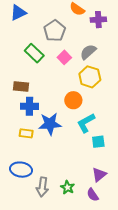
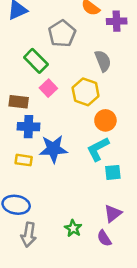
gray semicircle: (88, 52) -> (103, 61), turned 108
pink square: (64, 57) -> (48, 88), moved
yellow hexagon: (90, 77) -> (86, 92), moved
orange circle: (73, 100) -> (105, 120), moved
gray arrow: (42, 187) -> (29, 235), moved

